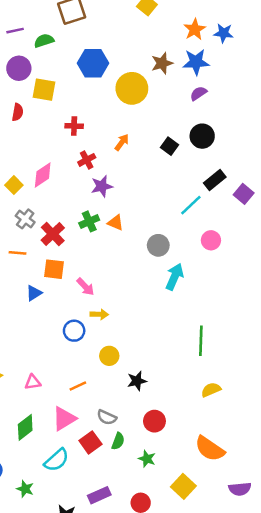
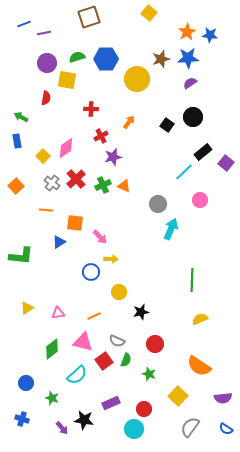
green semicircle: (44, 41) -> (77, 57), moved
red cross: (53, 234) -> (76, 179), moved
pink triangle: (64, 419) -> (83, 342), turned 45

